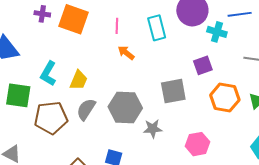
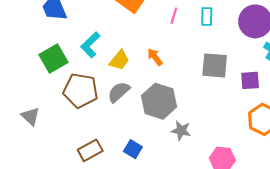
cyan rectangle: (157, 28) -> (207, 17), moved, size x0.7
orange arrow: (126, 53) -> (155, 57), moved
gray square: (173, 91) -> (215, 65), moved
green square: (18, 95) -> (54, 58), turned 36

